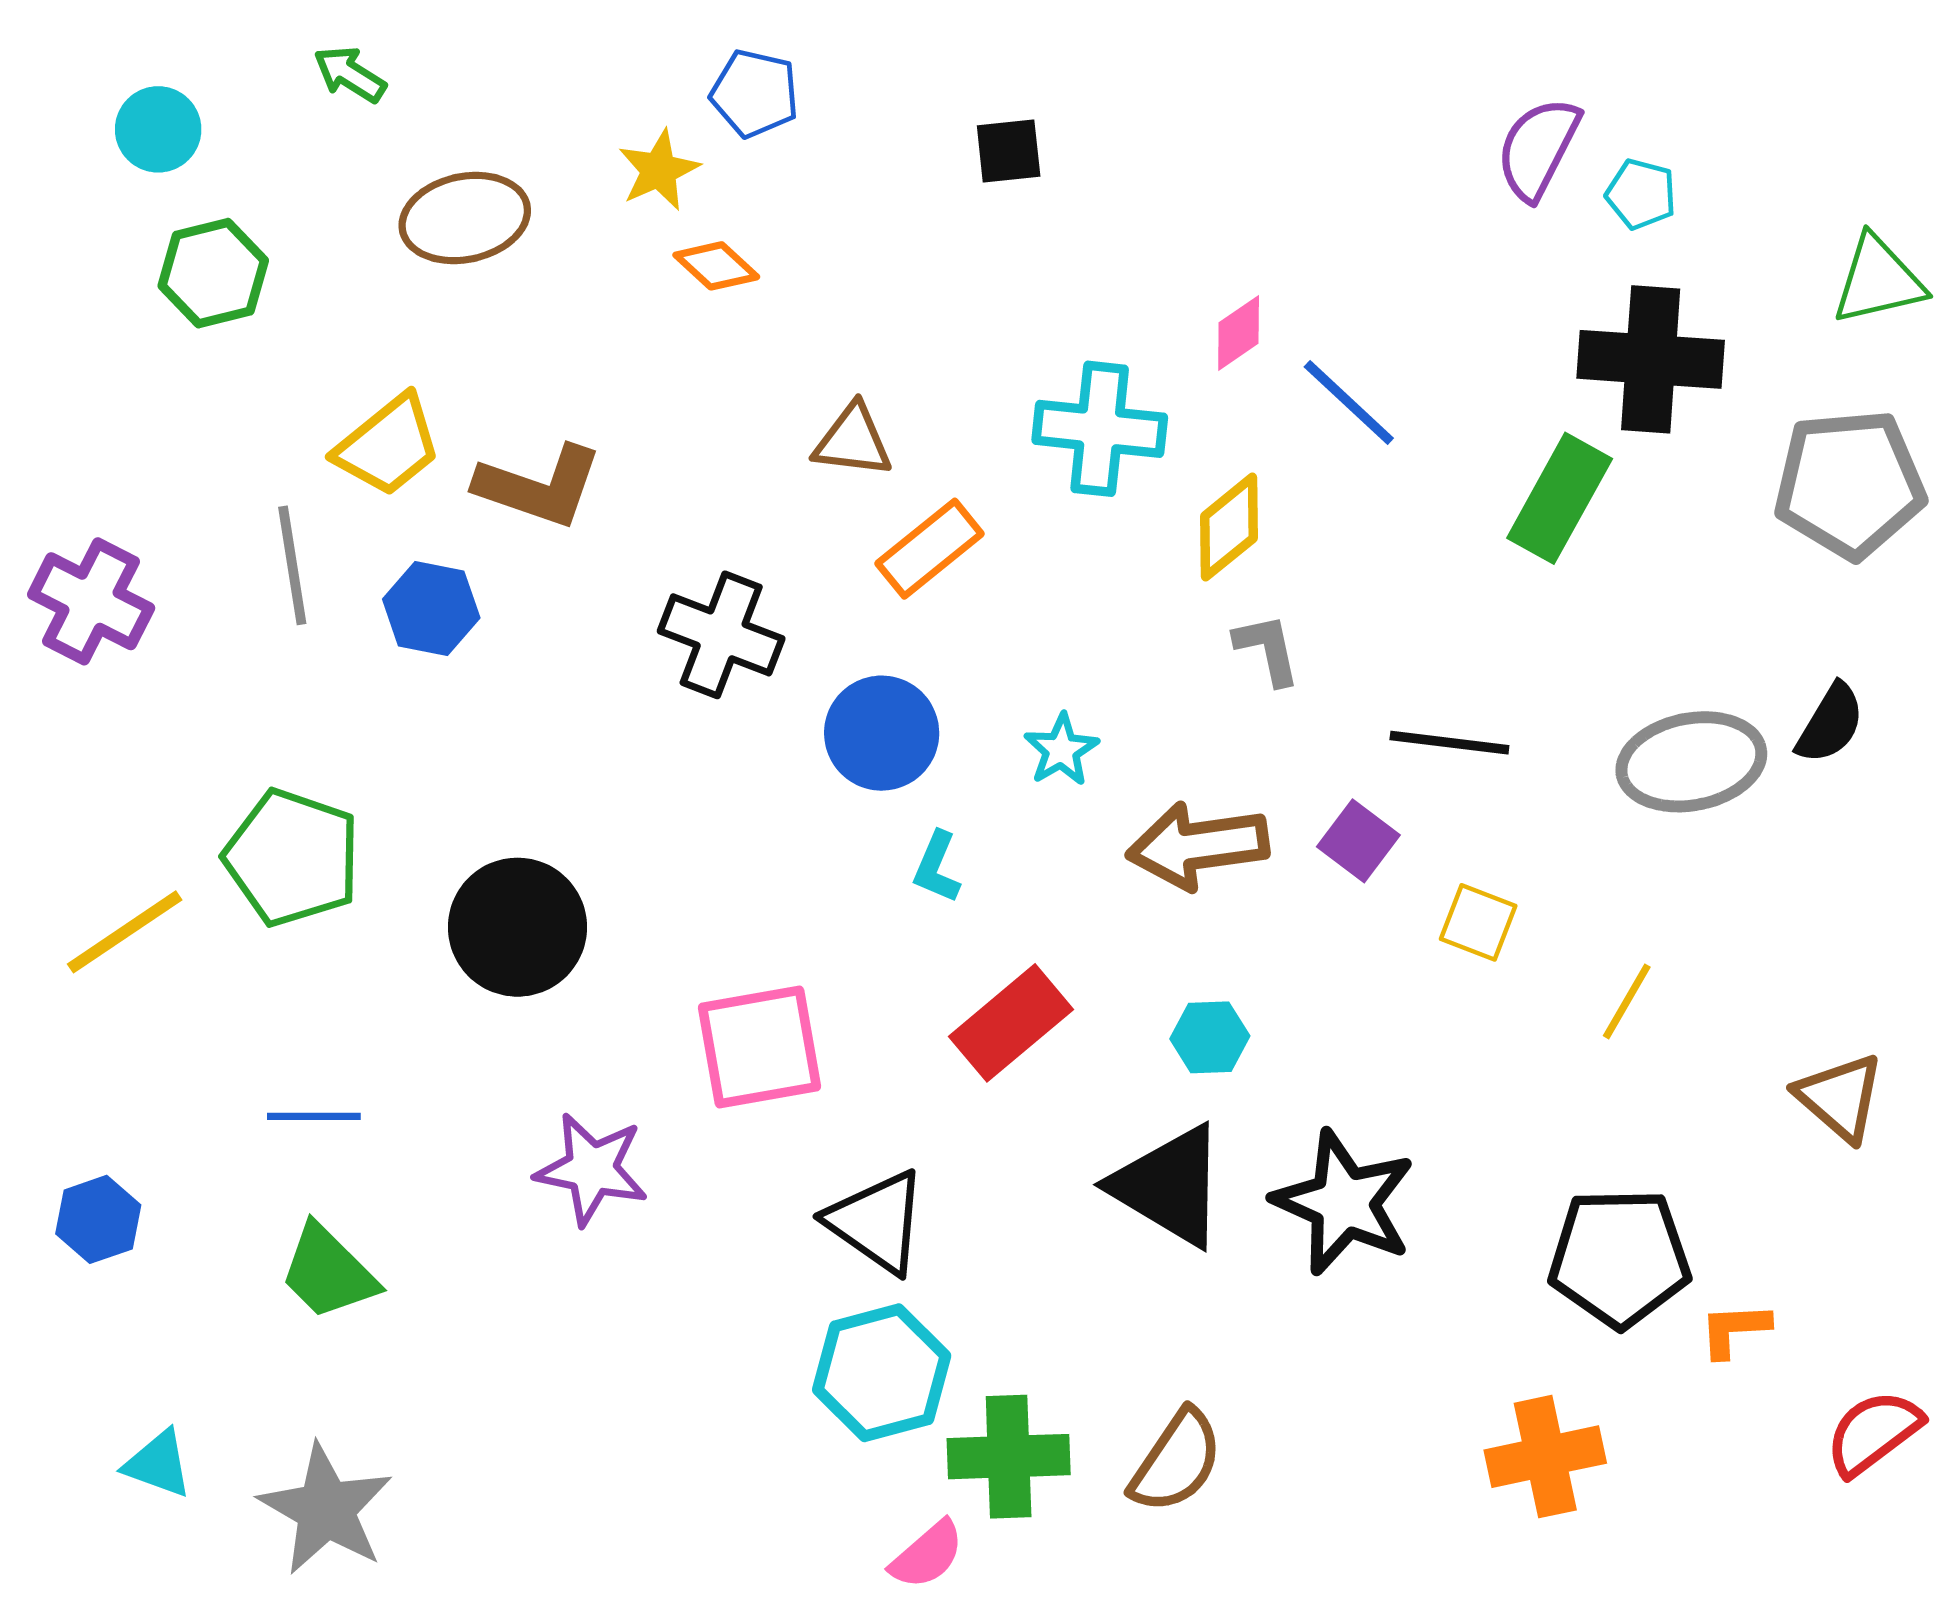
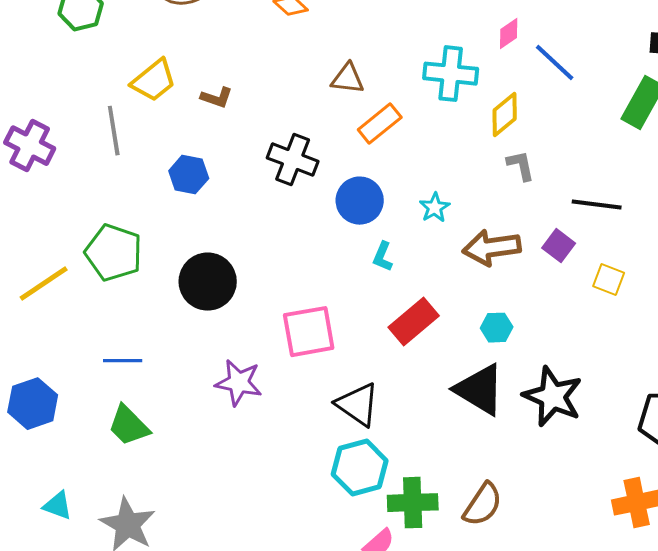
brown L-shape: (539, 486) -> (217, 98), size x0.6
blue hexagon: (431, 609) -> (189, 175), moved
blue hexagon: (98, 1219) -> (33, 404), size x1.4

